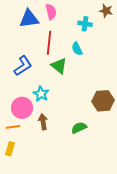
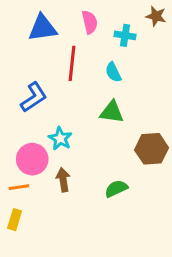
pink semicircle: (51, 12) -> (90, 22), moved
green triangle: (59, 66) -> (112, 112), moved, turned -30

